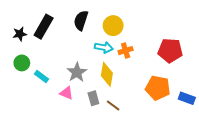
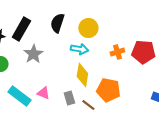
orange cross: (126, 51) -> (117, 52), moved
gray star: (77, 72) -> (33, 54), moved
cyan rectangle: (42, 76) -> (19, 96), moved, size x1.6
orange pentagon: (158, 88) -> (108, 90), moved

